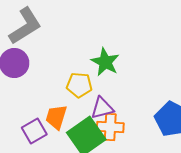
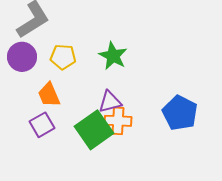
yellow pentagon: (79, 85) -> (63, 57), moved
orange trapezoid: (56, 117) -> (49, 95), moved, turned -40

